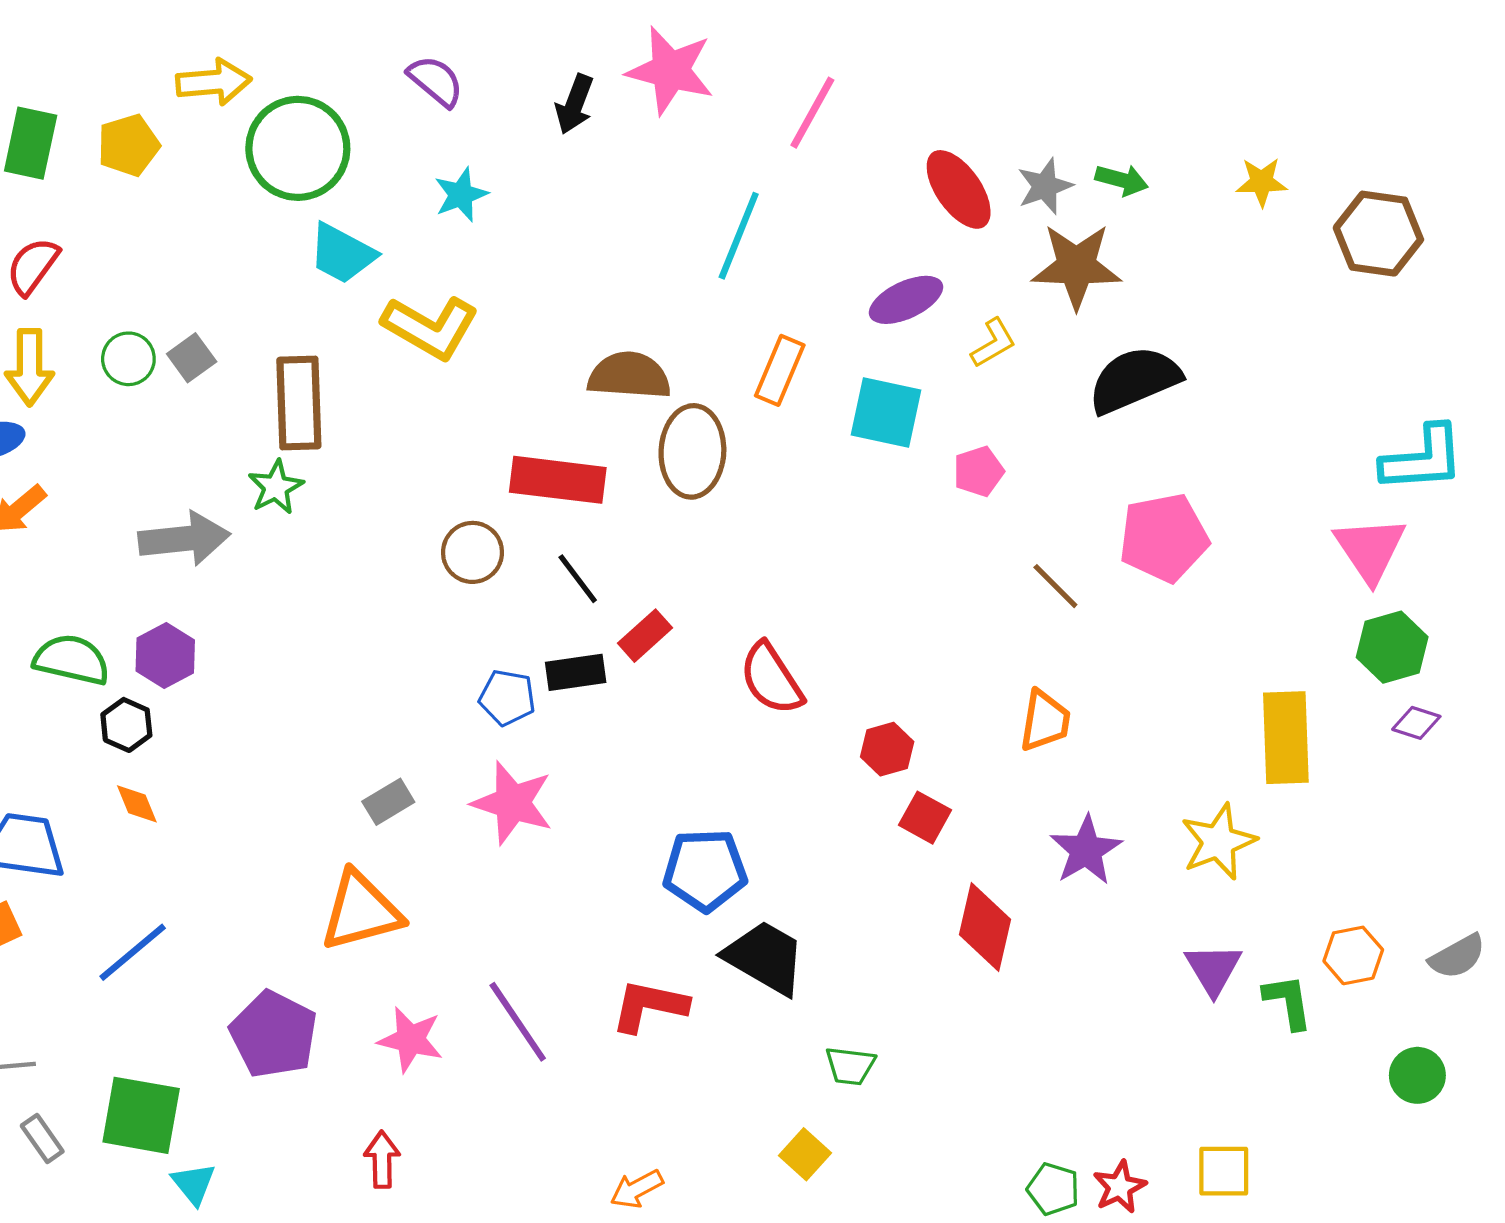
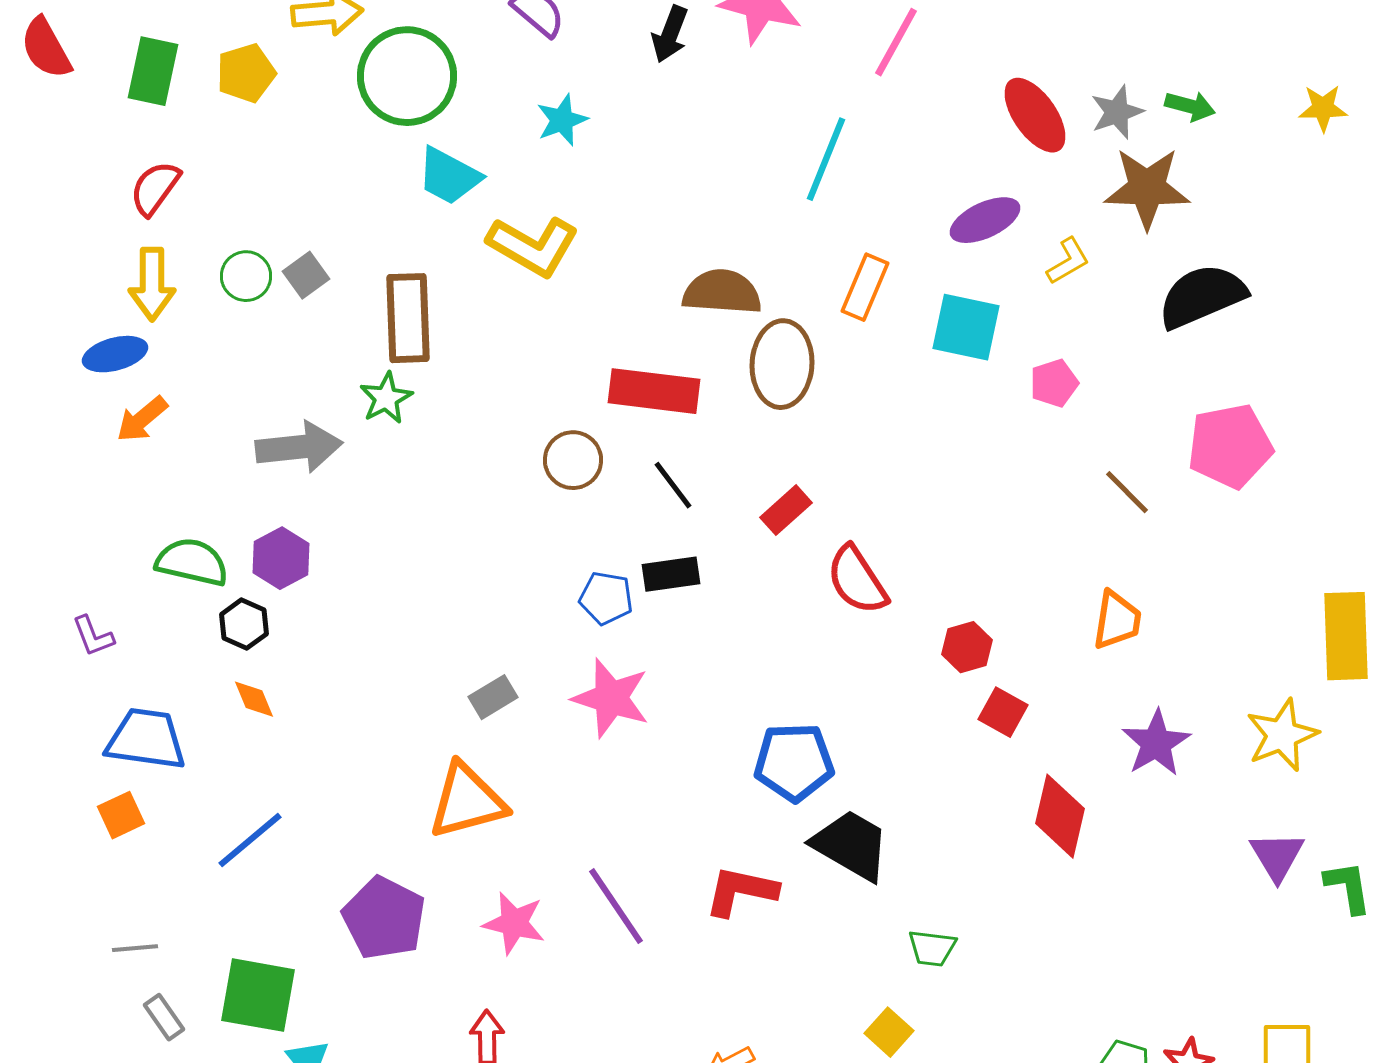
red rectangle: (645, 636) -> (786, 510), moved

